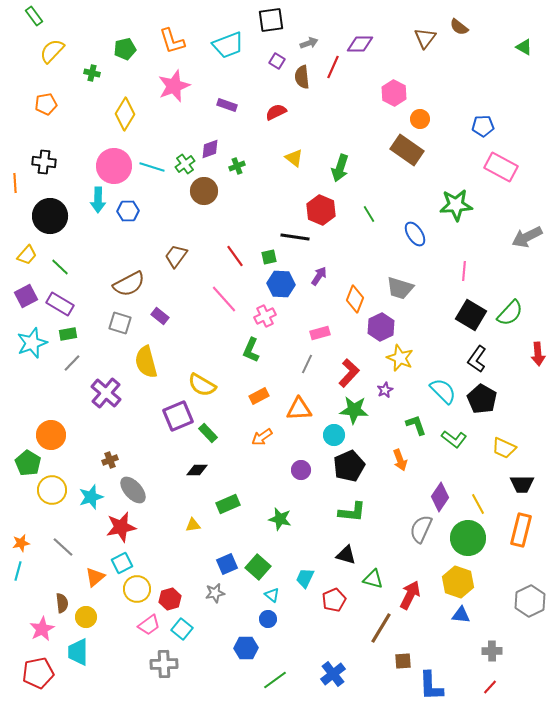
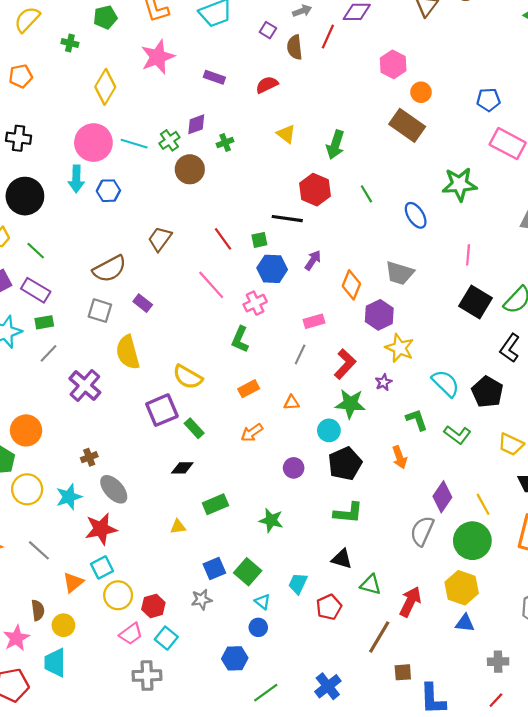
black L-shape: (477, 359) -> (510, 348), moved
orange triangle: (299, 409) -> (291, 403), size x0.6

